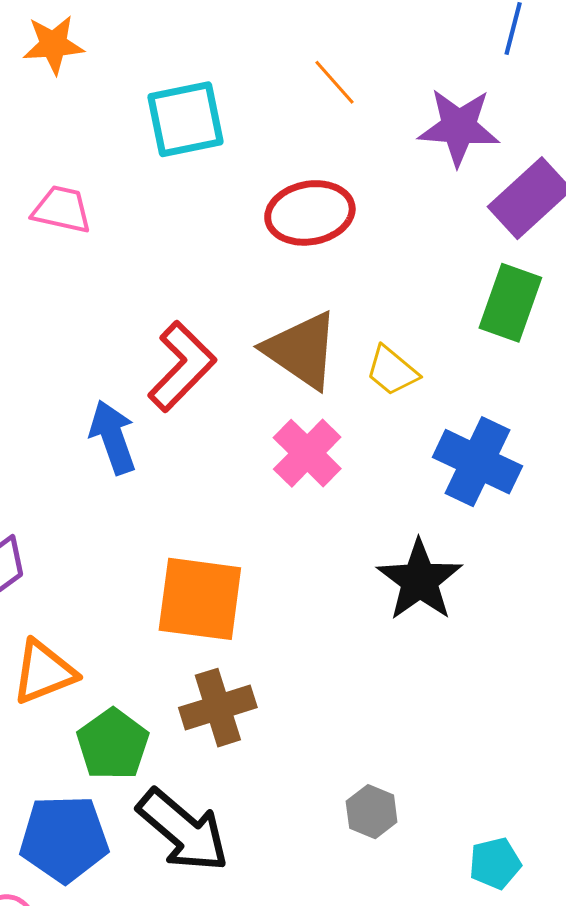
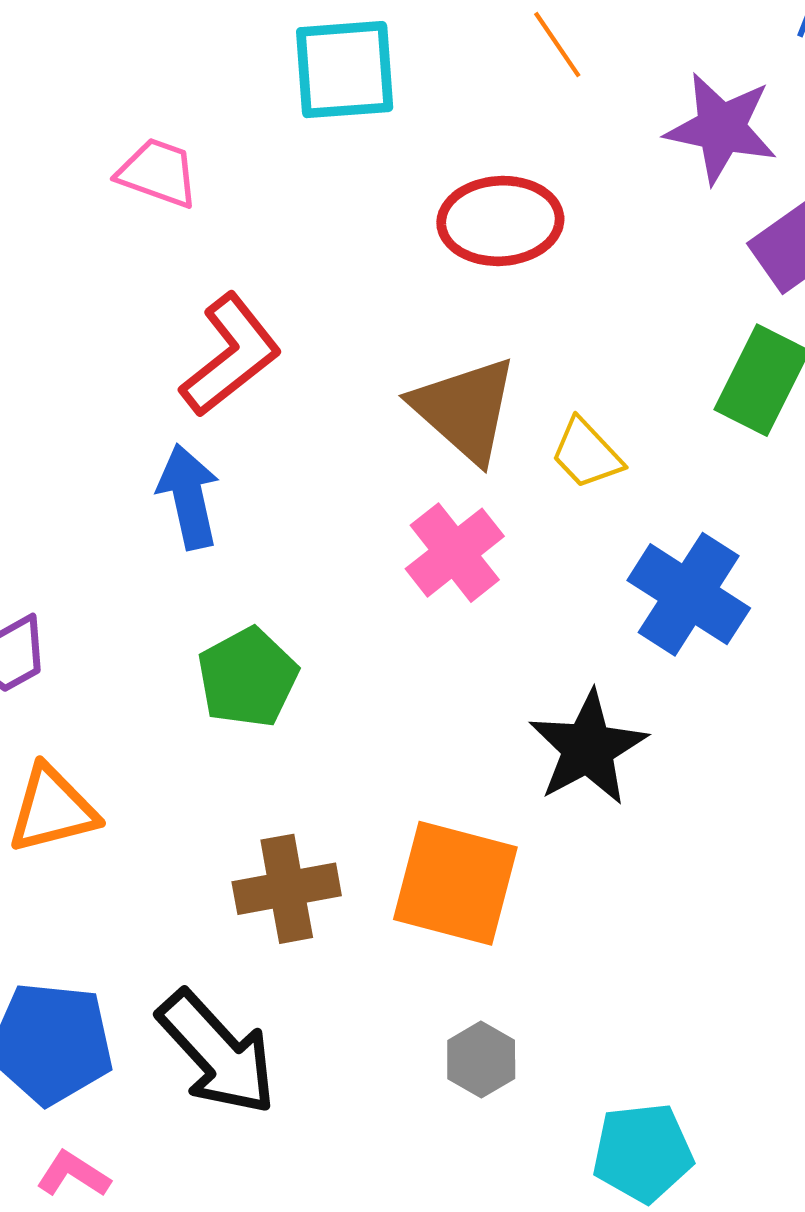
red L-shape: (182, 366) -> (231, 355), moved
orange square: (200, 599) -> (455, 883), moved
green pentagon: (113, 744) -> (248, 678), moved
cyan pentagon: (495, 863) -> (643, 1153), size x1.4

